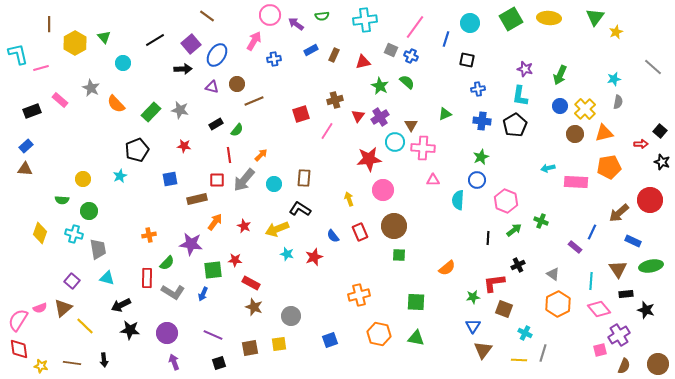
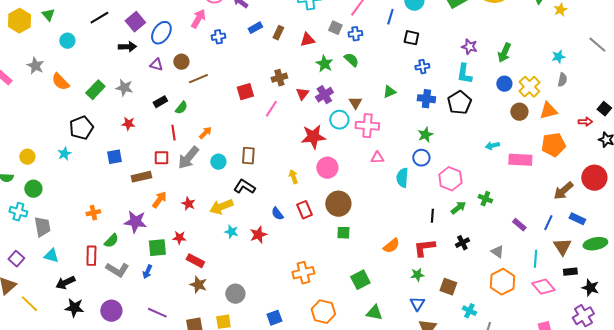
blue cross: (411, 56) -> (355, 34), turned -32
blue line: (592, 232) -> (548, 223), moved
red L-shape: (494, 283) -> (424, 248), moved
green square: (416, 302) -> (360, 280), turned -30
purple cross: (619, 335) -> (583, 316), moved
green triangle: (416, 338) -> (374, 313), moved

